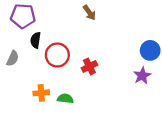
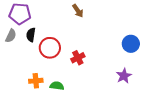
gray semicircle: (13, 58) -> (11, 36), moved
purple star: (142, 76) -> (124, 76), moved

